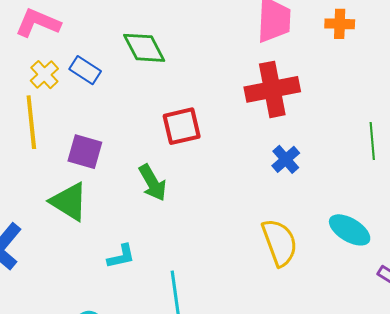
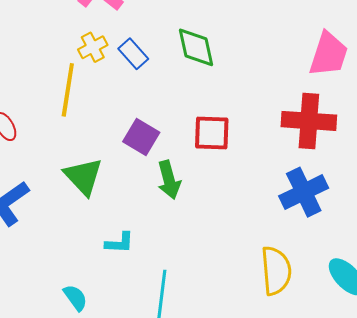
purple square: (85, 152) -> (141, 137), moved
blue cross: (286, 159) -> (304, 192), size x1.6

